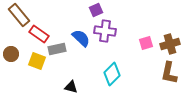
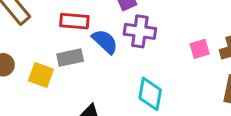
red rectangle: (39, 34) -> (74, 21), moved, turned -30
cyan diamond: (112, 74) -> (150, 94), turned -35

